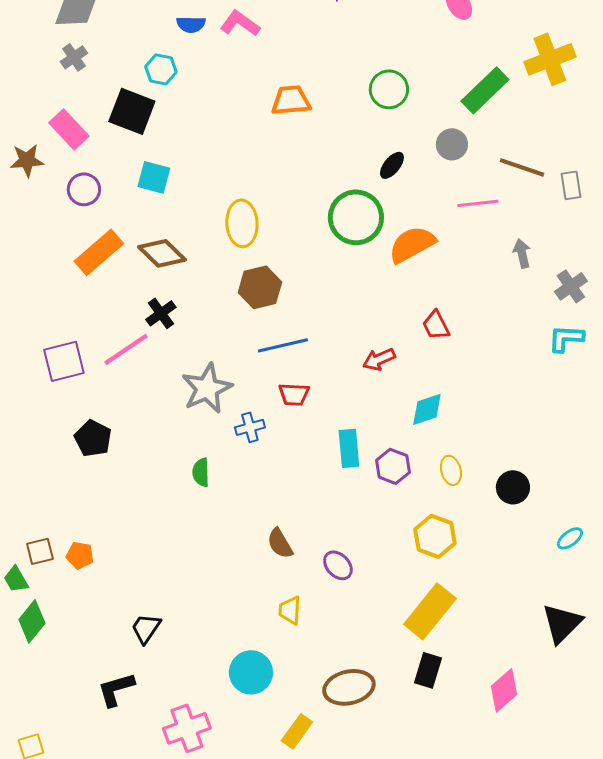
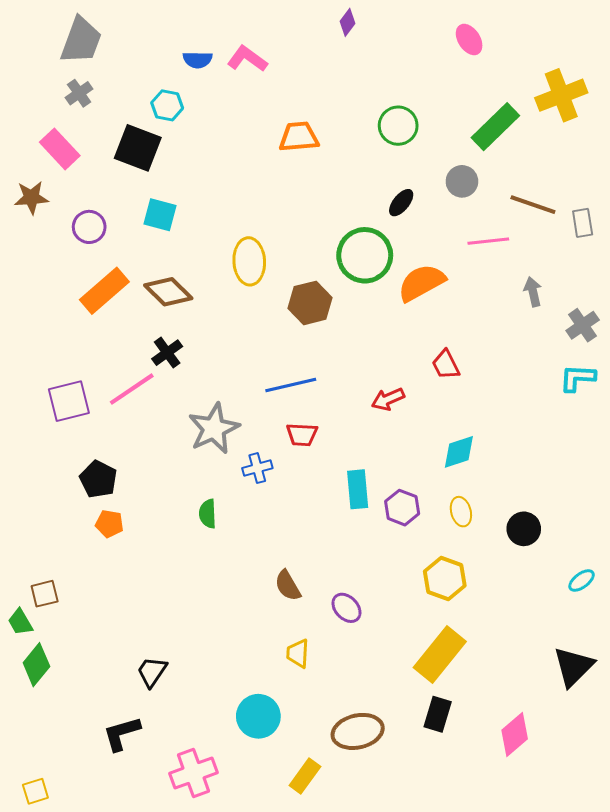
pink rectangle: (69, 129) -> (60, 149), moved
brown hexagon: (260, 287) -> (310, 303), moved
cyan diamond: (427, 409) -> (459, 452), moved
orange pentagon: (80, 555) -> (109, 524), moved

